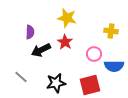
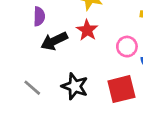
gray line: (21, 77) -> (32, 88), moved
black star: (56, 83) -> (75, 86), turned 30

